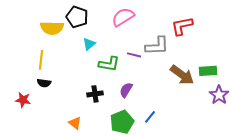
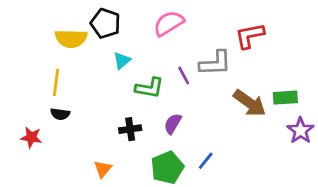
purple line: (134, 55) -> (184, 76), turned 48
orange triangle: (75, 123) -> (103, 169), turned 32

